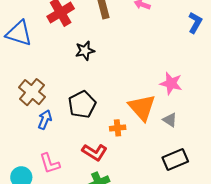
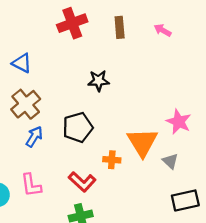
blue triangle: (19, 33) -> (22, 63), moved, size x0.7
black star: (85, 51) -> (99, 81), moved
black rectangle: (175, 159) -> (185, 200), moved

